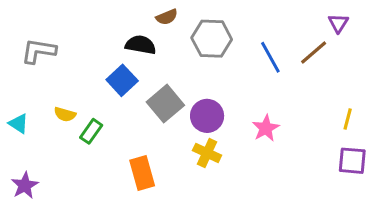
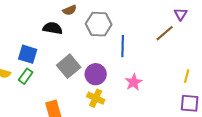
blue line: (270, 57) -> (123, 46), moved, turned 30
blue square: (122, 80) -> (28, 54), moved, turned -30
green rectangle: (91, 131) -> (26, 76), moved

